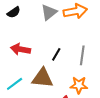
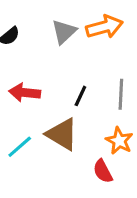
brown triangle: (42, 78) -> (62, 134), turned 30
orange star: (79, 85) -> (119, 141), turned 30

